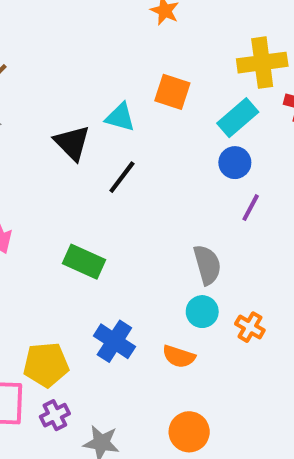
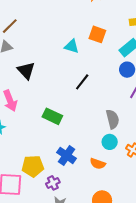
black triangle: (72, 143) -> (26, 71), moved
black line: (122, 177) -> (82, 82), moved
purple cross: (55, 415) -> (53, 183), moved

